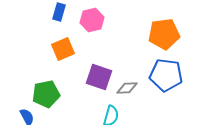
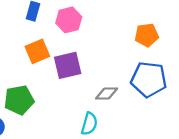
orange pentagon: (164, 34) -> (147, 35), size x0.7
purple square: (99, 77) -> (68, 65), moved, turned -32

